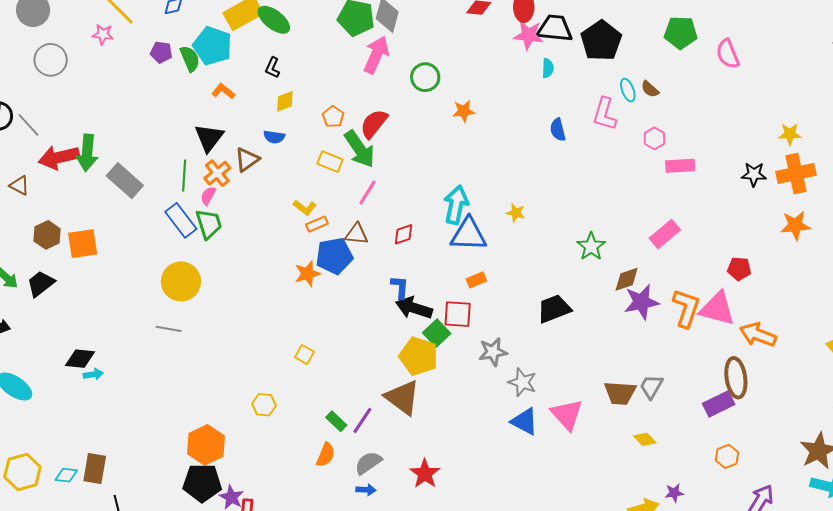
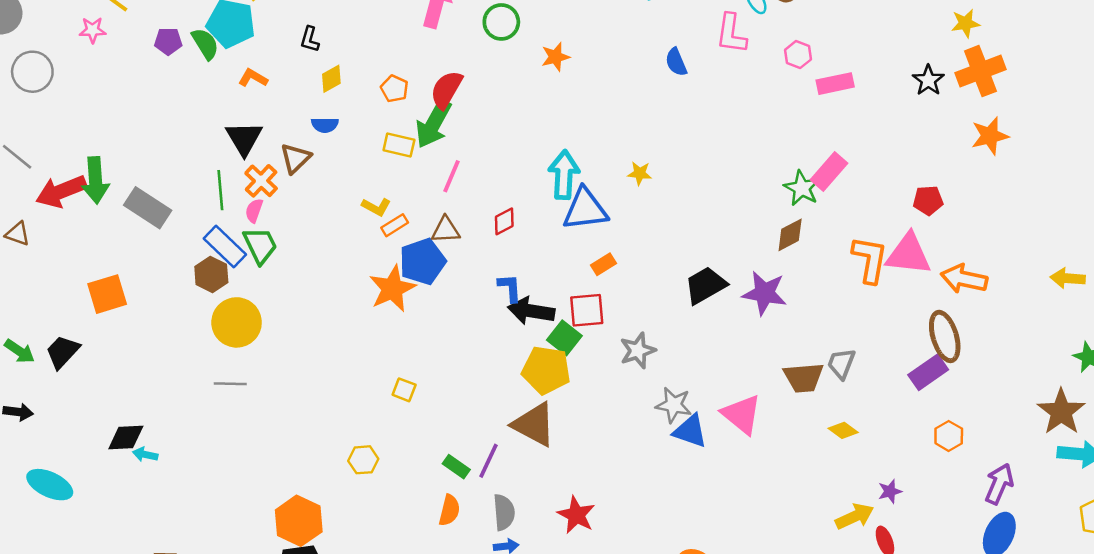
green arrow: (360, 149) -> (433, 124), turned 72
black star: (754, 174) -> (928, 80), turned -30
brown hexagon: (47, 235) -> (211, 274), moved
green star: (591, 246) -> (802, 188), moved
orange star: (307, 274) -> (392, 289), size x1.4
purple star: (641, 302) -> (764, 293), moved, turned 30
cyan arrow: (93, 374) -> (145, 454), turned -150
gray star: (522, 382) -> (674, 405), moved
gray semicircle: (368, 463) -> (504, 512), turned 128

